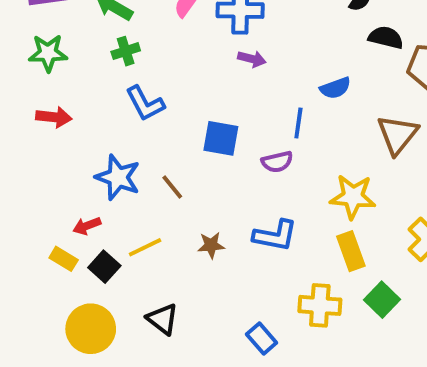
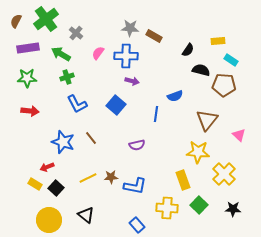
blue square: (221, 138) -> (116, 105), moved, turned 30
purple semicircle: (277, 162) -> (137, 145), moved
brown line: (172, 187) -> (91, 138), moved
yellow star: (353, 197) -> (198, 152), moved
blue L-shape: (275, 236) -> (135, 186), moved
yellow line: (145, 247) -> (88, 178), moved

